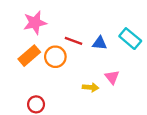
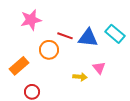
blue triangle: (100, 43) -> (88, 38), size x1.5
orange rectangle: (29, 56) -> (19, 66), moved

